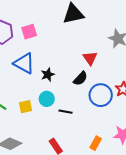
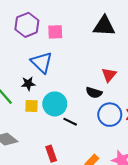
black star: (48, 75) -> (28, 84), moved
black semicircle: (80, 79) -> (94, 93), turned 49
cyan circle: (47, 99) -> (55, 104), size x1.5

